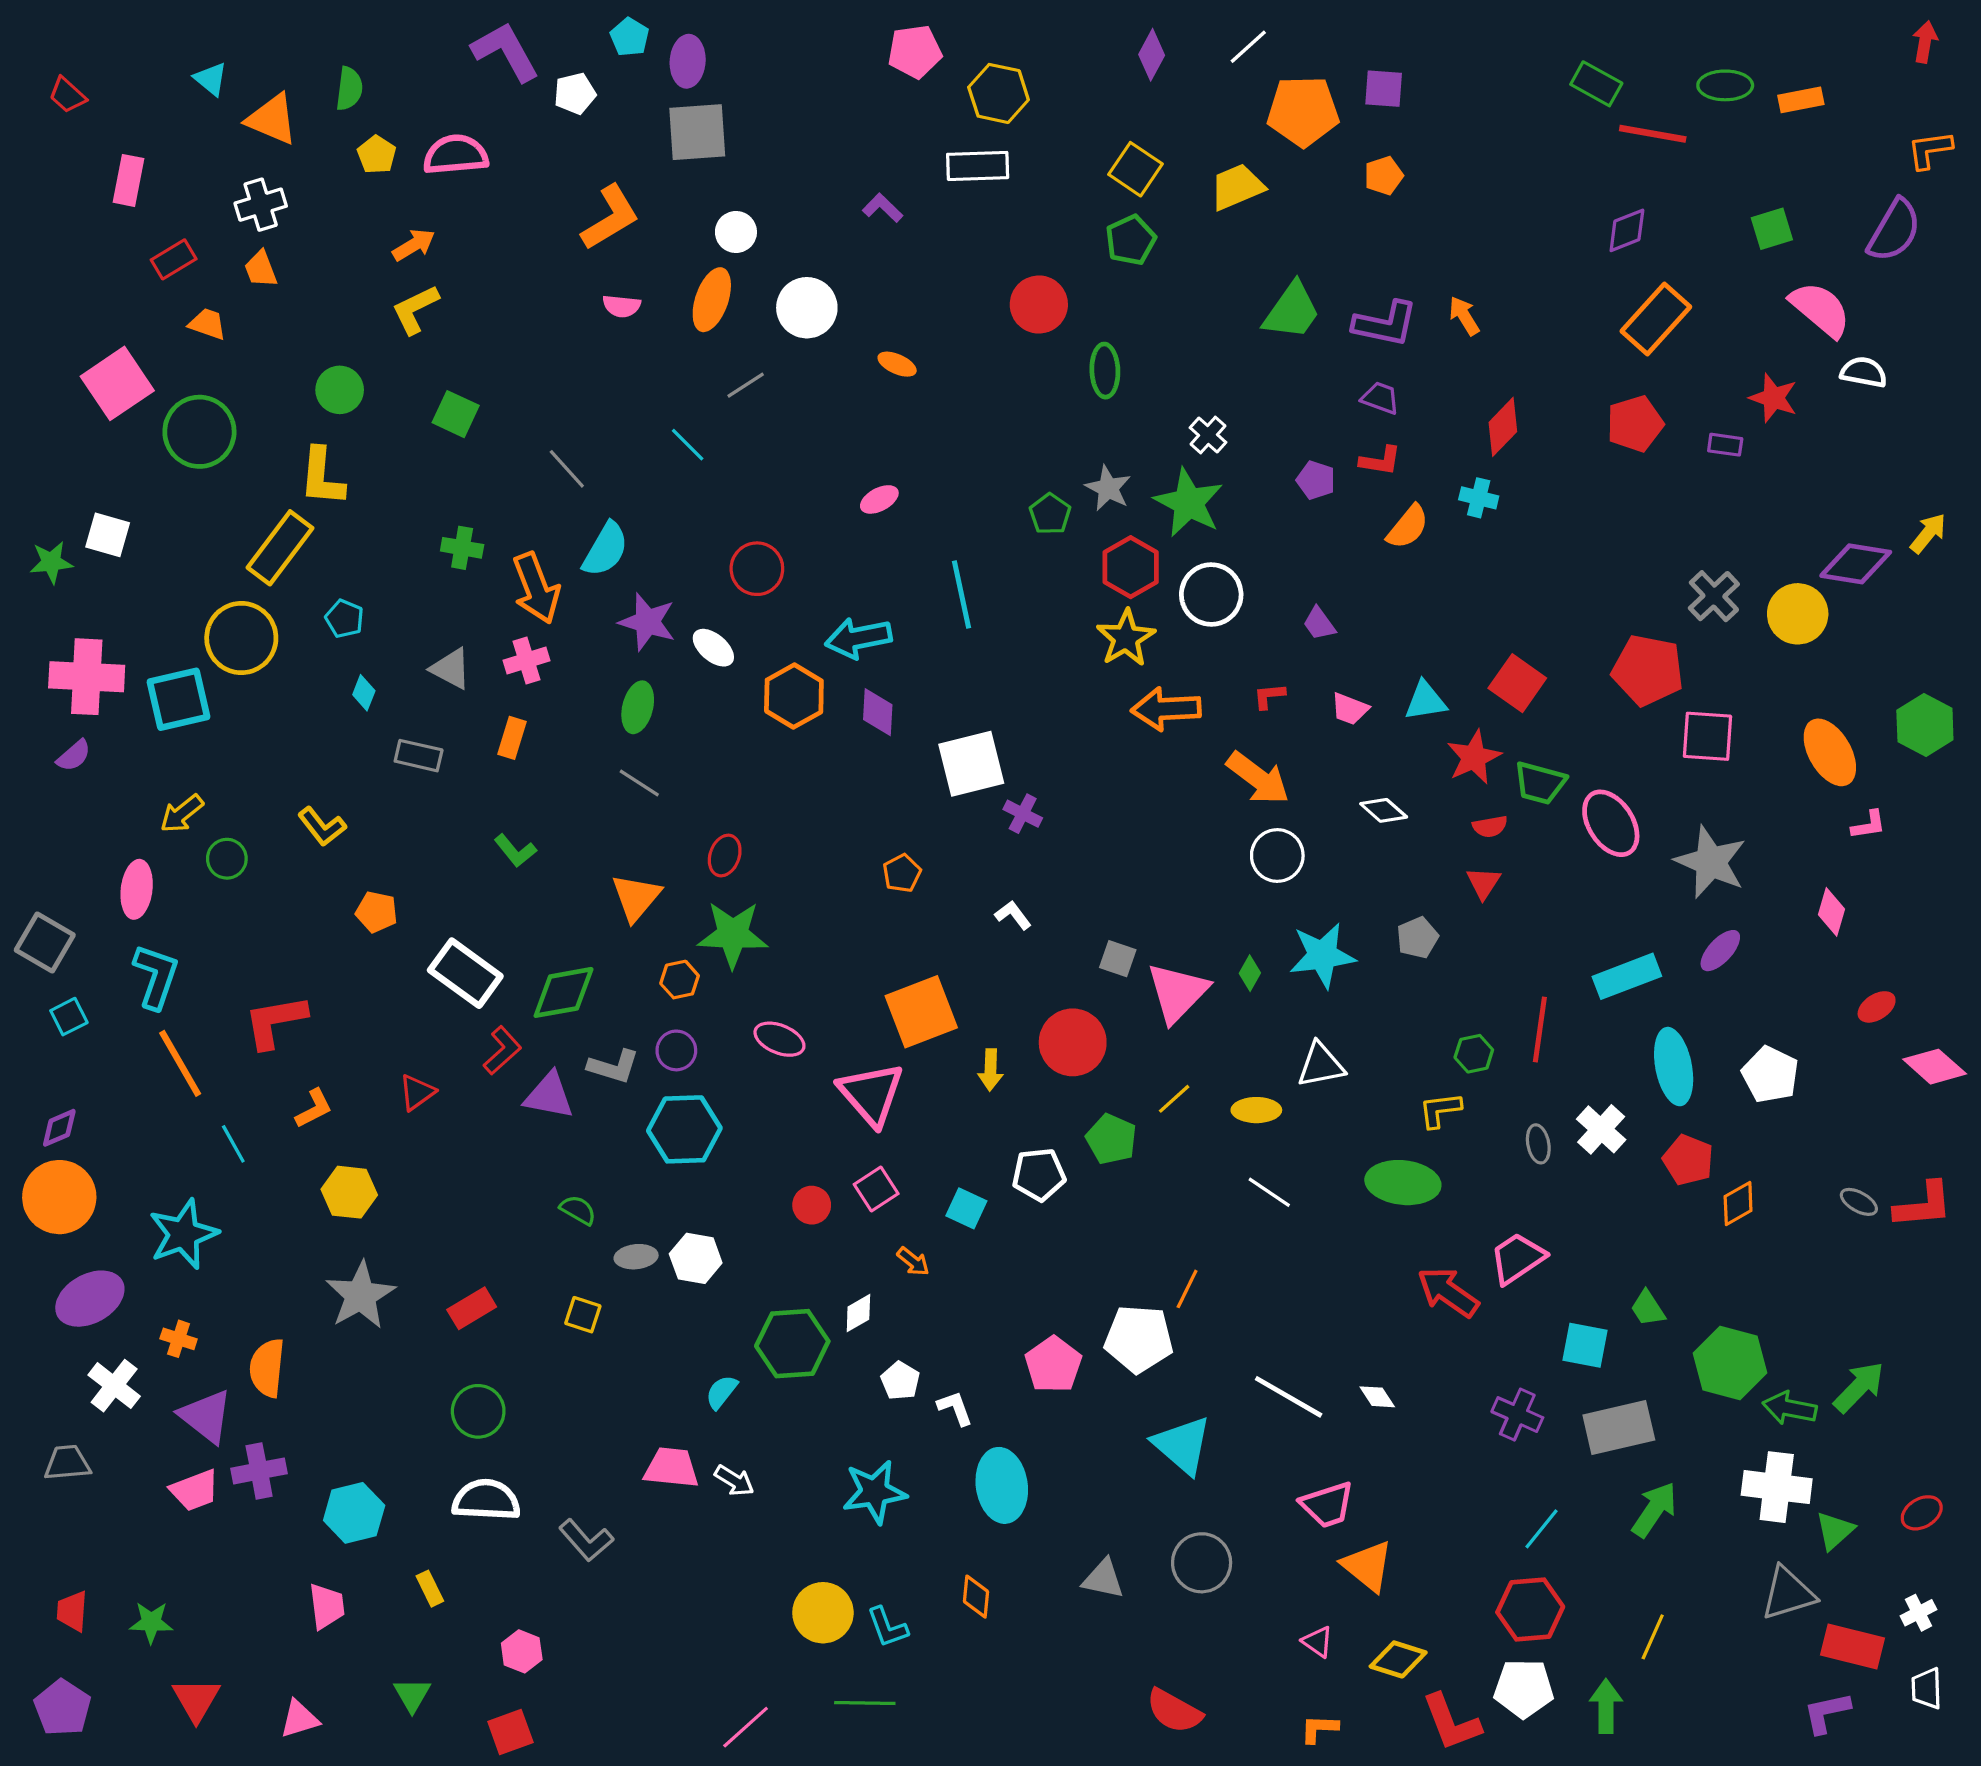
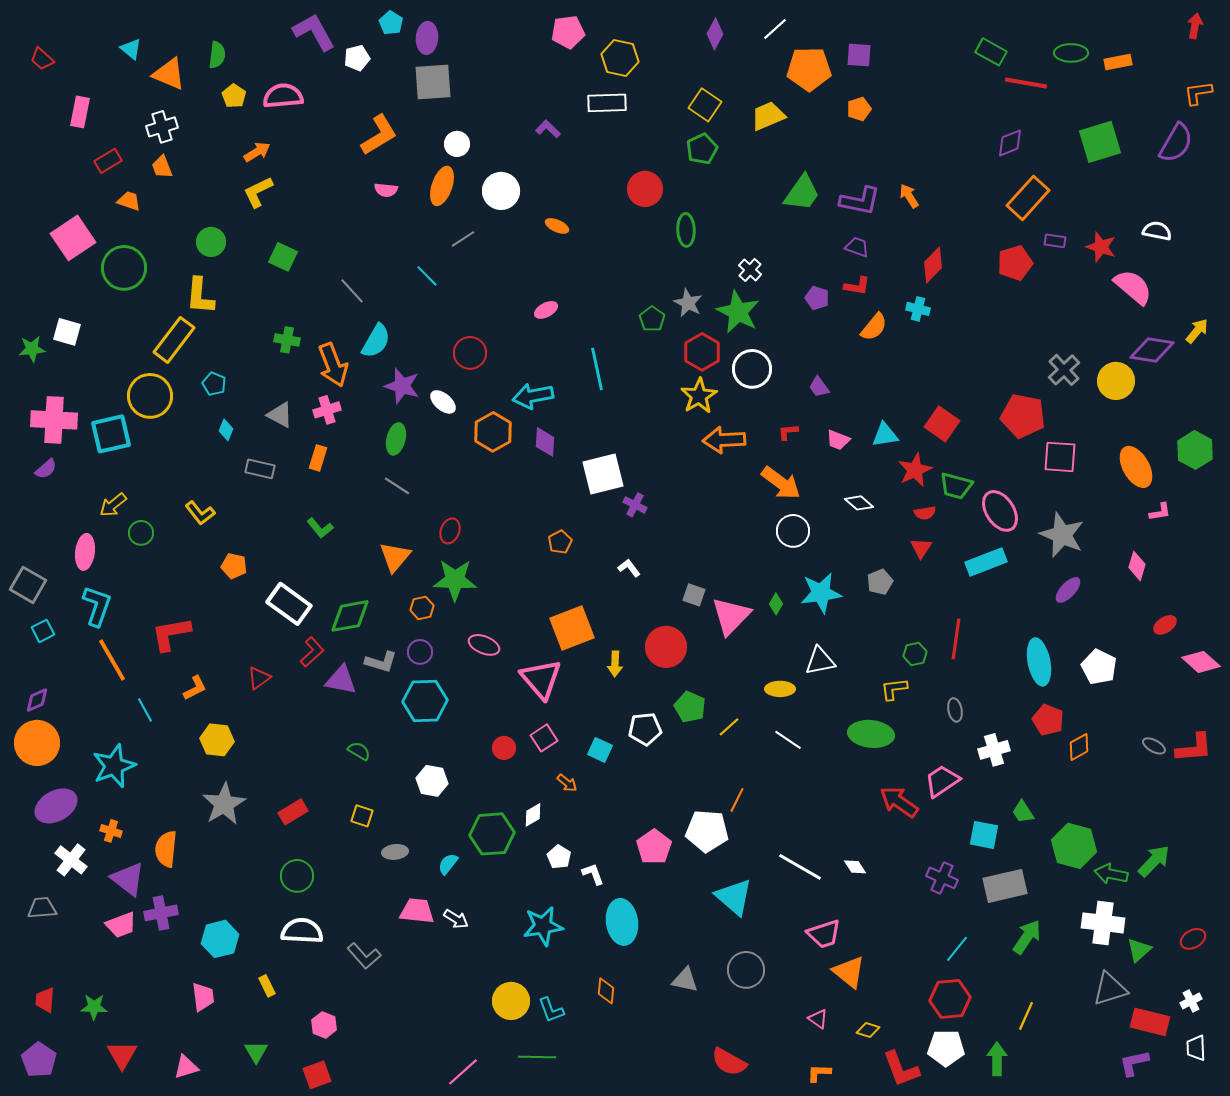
green square: (1772, 229) -> (1100, 142), size x1.6
pink semicircle: (1820, 309) -> (1133, 287), moved
purple rectangle: (1725, 445) -> (1055, 241), moved
cyan rectangle: (1627, 976) -> (986, 562), moved
yellow line: (1174, 1099) -> (729, 727), moved
white cross: (1601, 1129) -> (994, 750), moved, turned 32
gray ellipse: (636, 1257) -> (395, 852), moved
yellow diamond: (1398, 1659) -> (868, 1030), size x0.7

